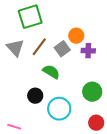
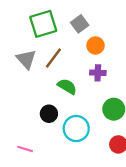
gray square: (62, 49) -> (80, 24), moved
purple cross: (88, 51) -> (98, 73), moved

